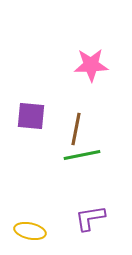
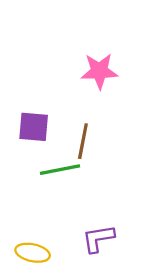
green line: (82, 155) -> (60, 170), moved

